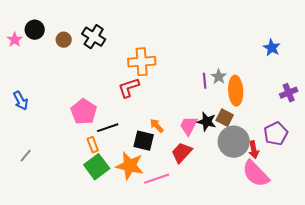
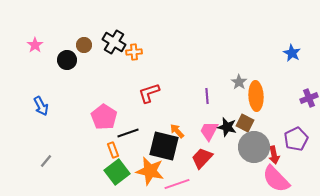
black circle: (35, 30) -> (67, 60), moved
orange cross: (142, 62) -> (134, 52), moved, size x0.6
purple line: (205, 81) -> (207, 96), moved
black square: (144, 141) -> (164, 146), size x1.4

